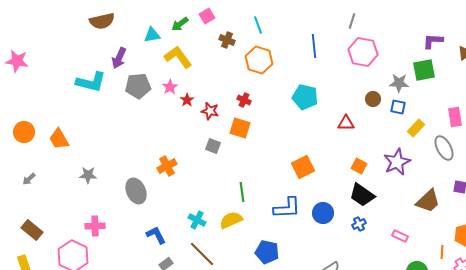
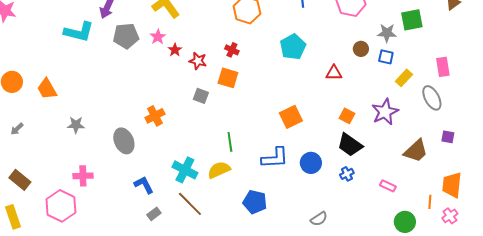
cyan pentagon: (305, 97) -> (293, 47), turned 30
cyan cross: (197, 220) -> (185, 170), size x1.4

